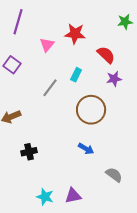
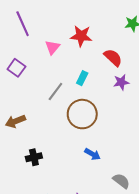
purple line: (18, 22) -> (23, 24), turned -40
brown circle: (91, 110) -> (82, 114), moved

